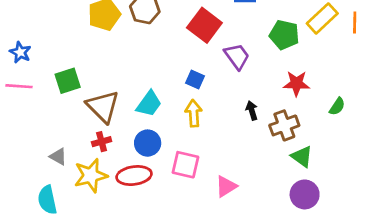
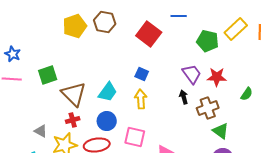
purple trapezoid: (237, 56) -> (192, 74), moved

